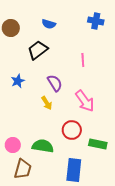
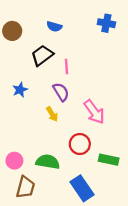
pink line: (83, 60) -> (67, 66), moved
blue rectangle: (74, 170) -> (82, 188), turned -40

